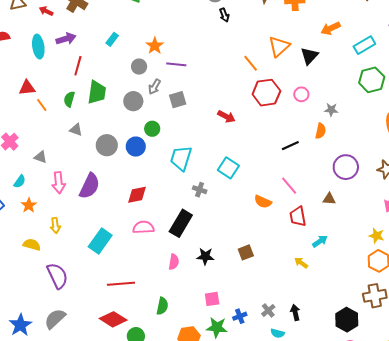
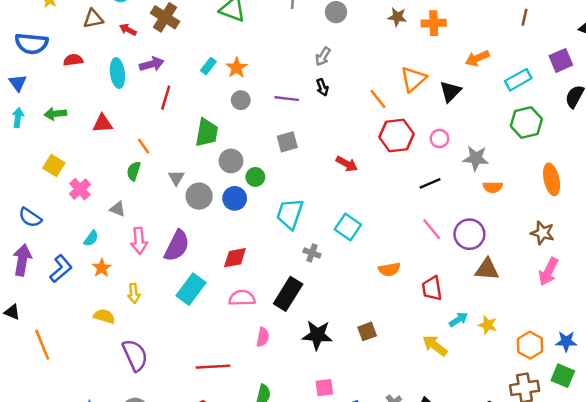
black arrow: (224, 15) -> (322, 87), moved
orange star: (155, 46) -> (237, 68), moved
gray arrow: (154, 87) -> (323, 57), moved
green trapezoid: (97, 92) -> (207, 133), moved
green semicircle: (69, 99) -> (134, 171), moved
gray circle: (133, 101) -> (231, 161), moved
orange line: (42, 105) -> (144, 146), moved
gray star: (331, 110) -> (476, 158), size x1.5
gray triangle: (76, 130) -> (176, 178), moved, turned 40
orange semicircle: (321, 131) -> (493, 187), moved, turned 77
black line: (290, 146) -> (430, 183), moved
purple circle: (346, 167) -> (469, 234), moved
pink line: (289, 186) -> (432, 229), moved
brown triangle: (329, 199) -> (487, 269), moved, size x1.5
orange semicircle: (263, 202) -> (389, 269), turned -36
yellow star: (376, 236) -> (488, 325), moved
cyan rectangle: (100, 241) -> (191, 289), moved
black star: (205, 256) -> (317, 335), size x1.4
pink semicircle: (174, 262) -> (263, 337), moved
yellow arrow: (301, 263) -> (435, 346), size x1.5

